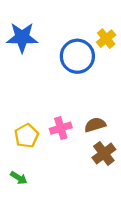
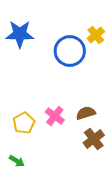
pink cross: (61, 128) -> (55, 116), turned -36

